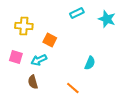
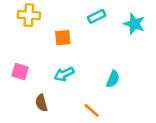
yellow cross: (24, 26) -> (29, 15), moved
orange square: (50, 40) -> (63, 38), moved, turned -32
cyan arrow: (39, 60) -> (64, 74), moved

